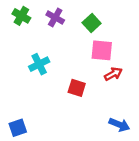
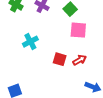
red arrow: (113, 74) -> (80, 60), moved

